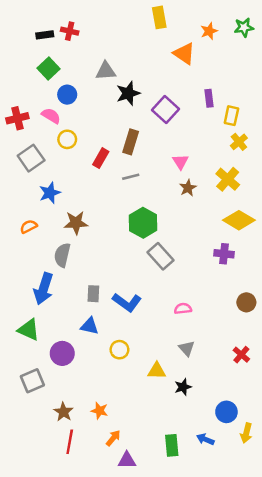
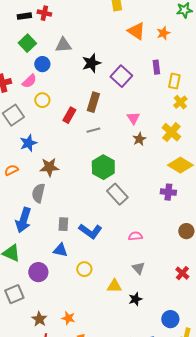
orange star: (209, 31) -> (163, 33), moved
gray triangle: (106, 71) -> (63, 45), moved
pink semicircle: (51, 116) -> (29, 81), turned 105

